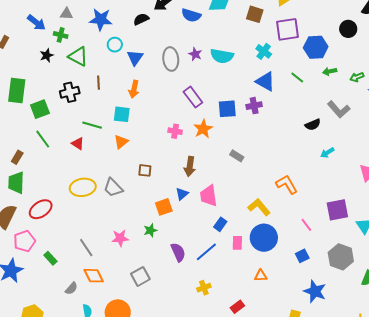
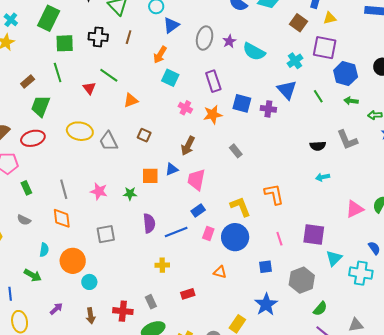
cyan square: (122, 114) -> (170, 78), moved
green trapezoid: (16, 183) -> (41, 106), moved
gray semicircle: (71, 288) -> (24, 220), moved, turned 56

